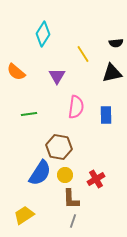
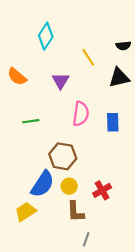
yellow trapezoid: (24, 215) -> (25, 212), moved
gray line: (73, 221) -> (86, 239), moved

